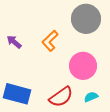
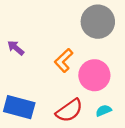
orange L-shape: (50, 41) -> (64, 60), moved

